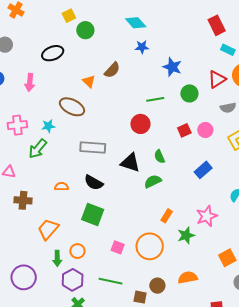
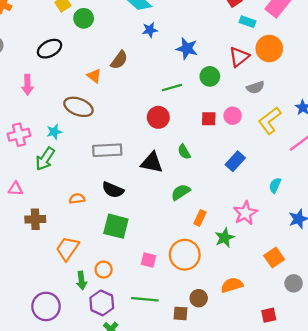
red square: (184, 130) -> (209, 119), turned 32
green semicircle: (153, 181) -> (181, 192), moved

